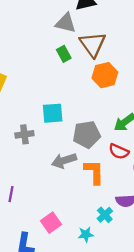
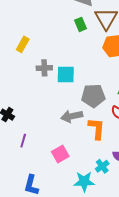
gray cross: (24, 134) -> (44, 68), moved
pink square: (51, 223) -> (60, 154), moved
cyan star: (86, 234) -> (84, 182), size x1.5

